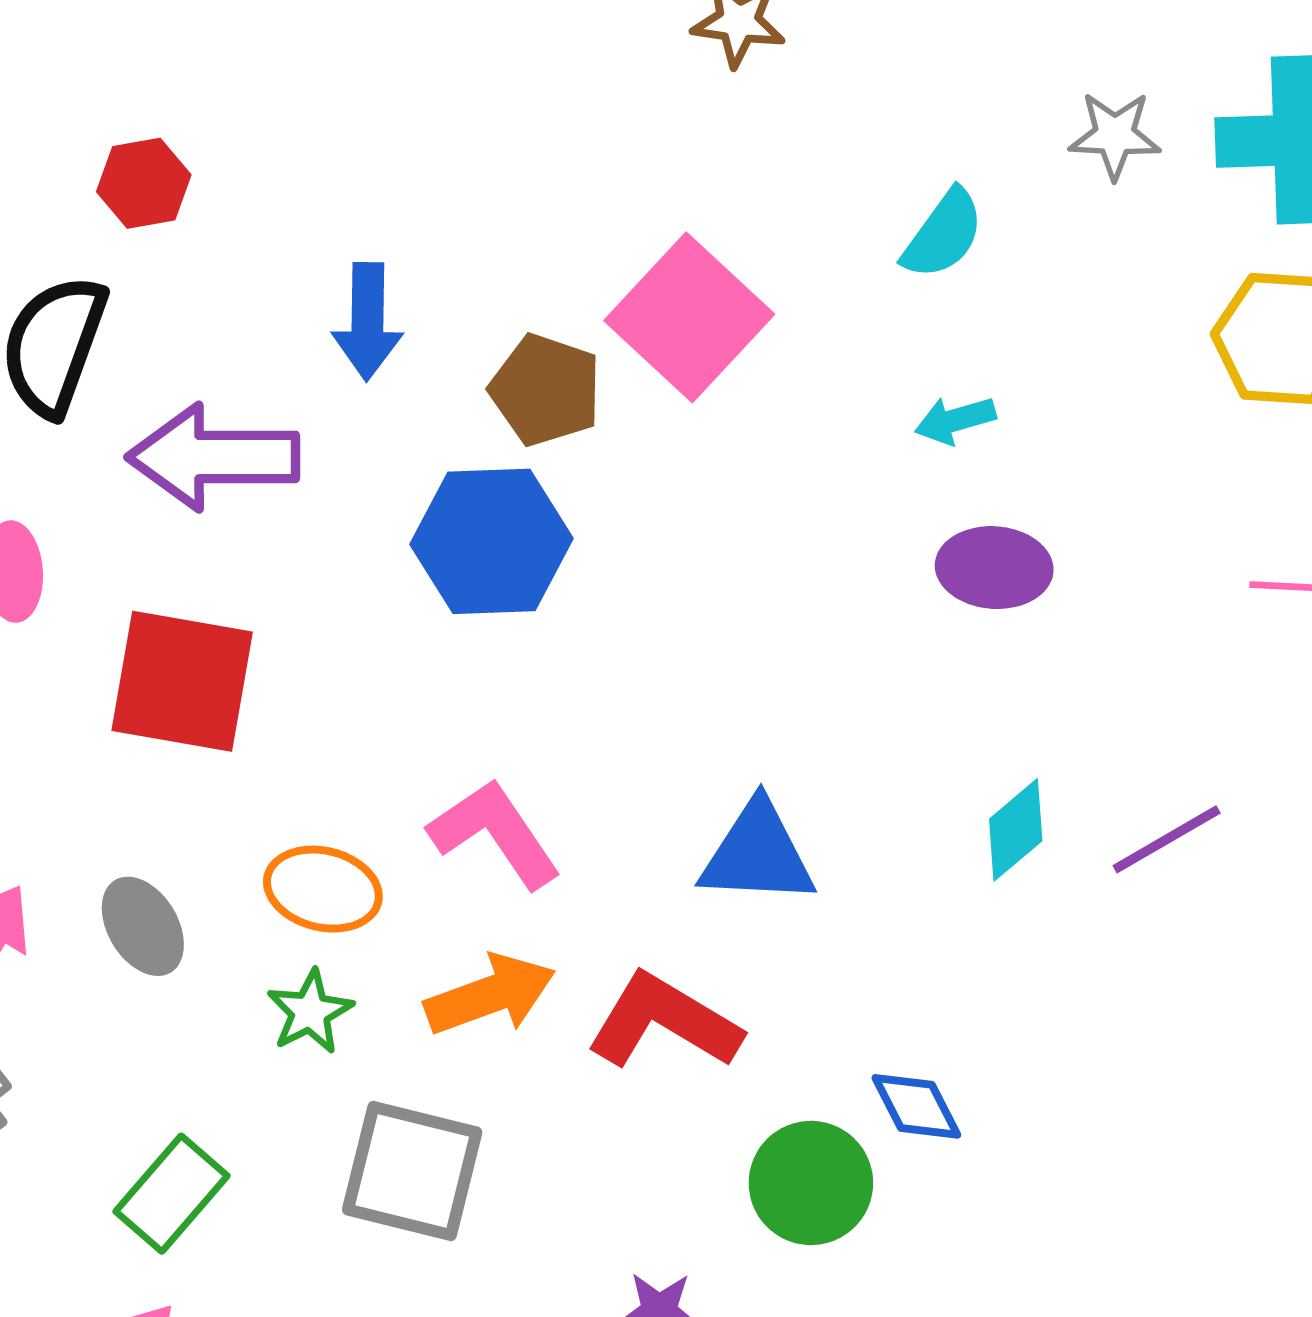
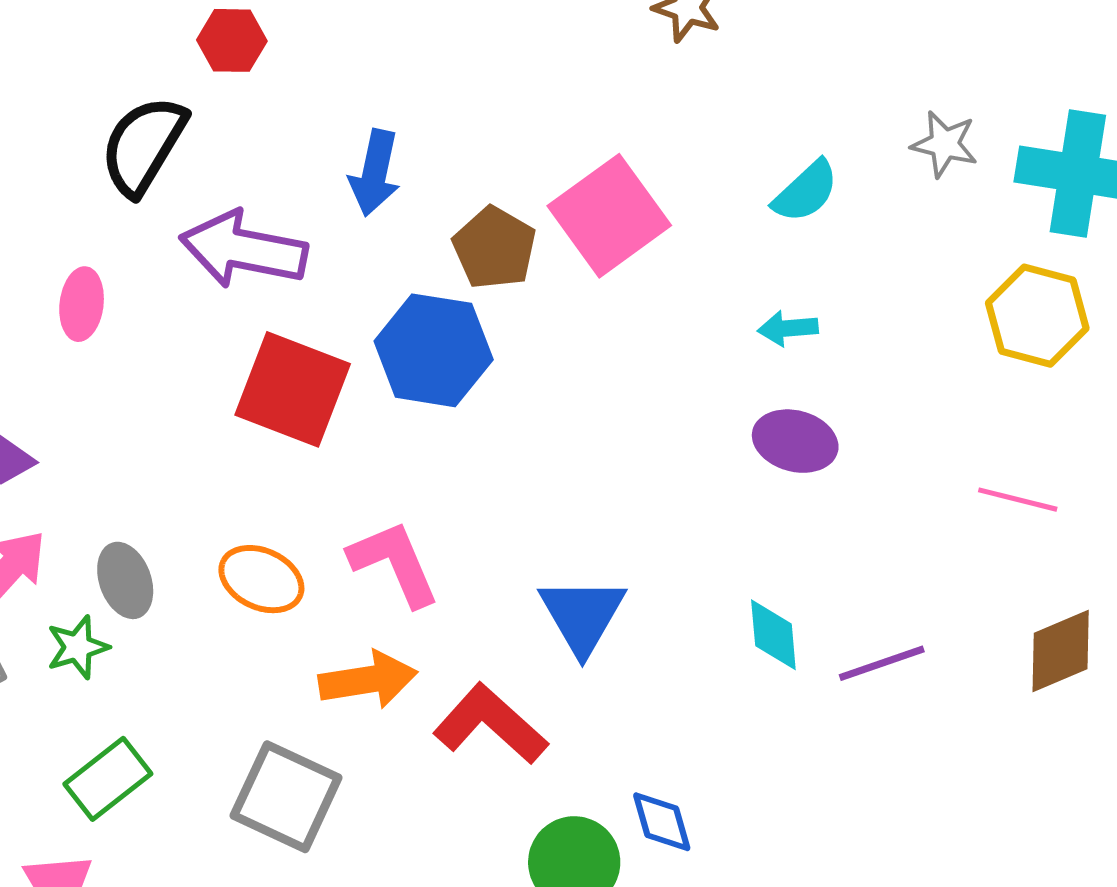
red square: (182, 681) -> (293, 389), moved
cyan diamond: (1016, 830) -> (773, 635), turned -66
blue triangle: (758, 854) -> (582, 615), turned 46
green star: (310, 1012) -> (78, 647), moved

